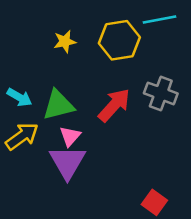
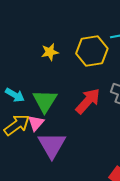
green triangle: (58, 105) -> (45, 101), turned -44
pink triangle: (70, 136) -> (36, 123), moved

